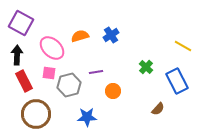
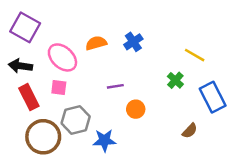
yellow line: (183, 46) -> (195, 55), moved
black arrow: (17, 55) -> (20, 66), turned -84
gray hexagon: (69, 85) -> (76, 120), moved

